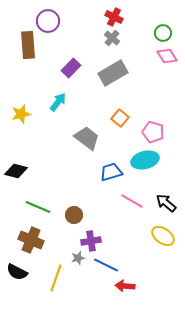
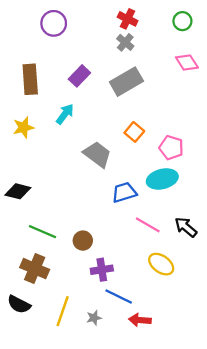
green circle: (163, 33) -> (182, 21), moved
brown rectangle: (28, 45) -> (30, 79), moved
yellow ellipse: (163, 236) -> (161, 264), moved
gray star: (78, 258) -> (94, 318), moved

